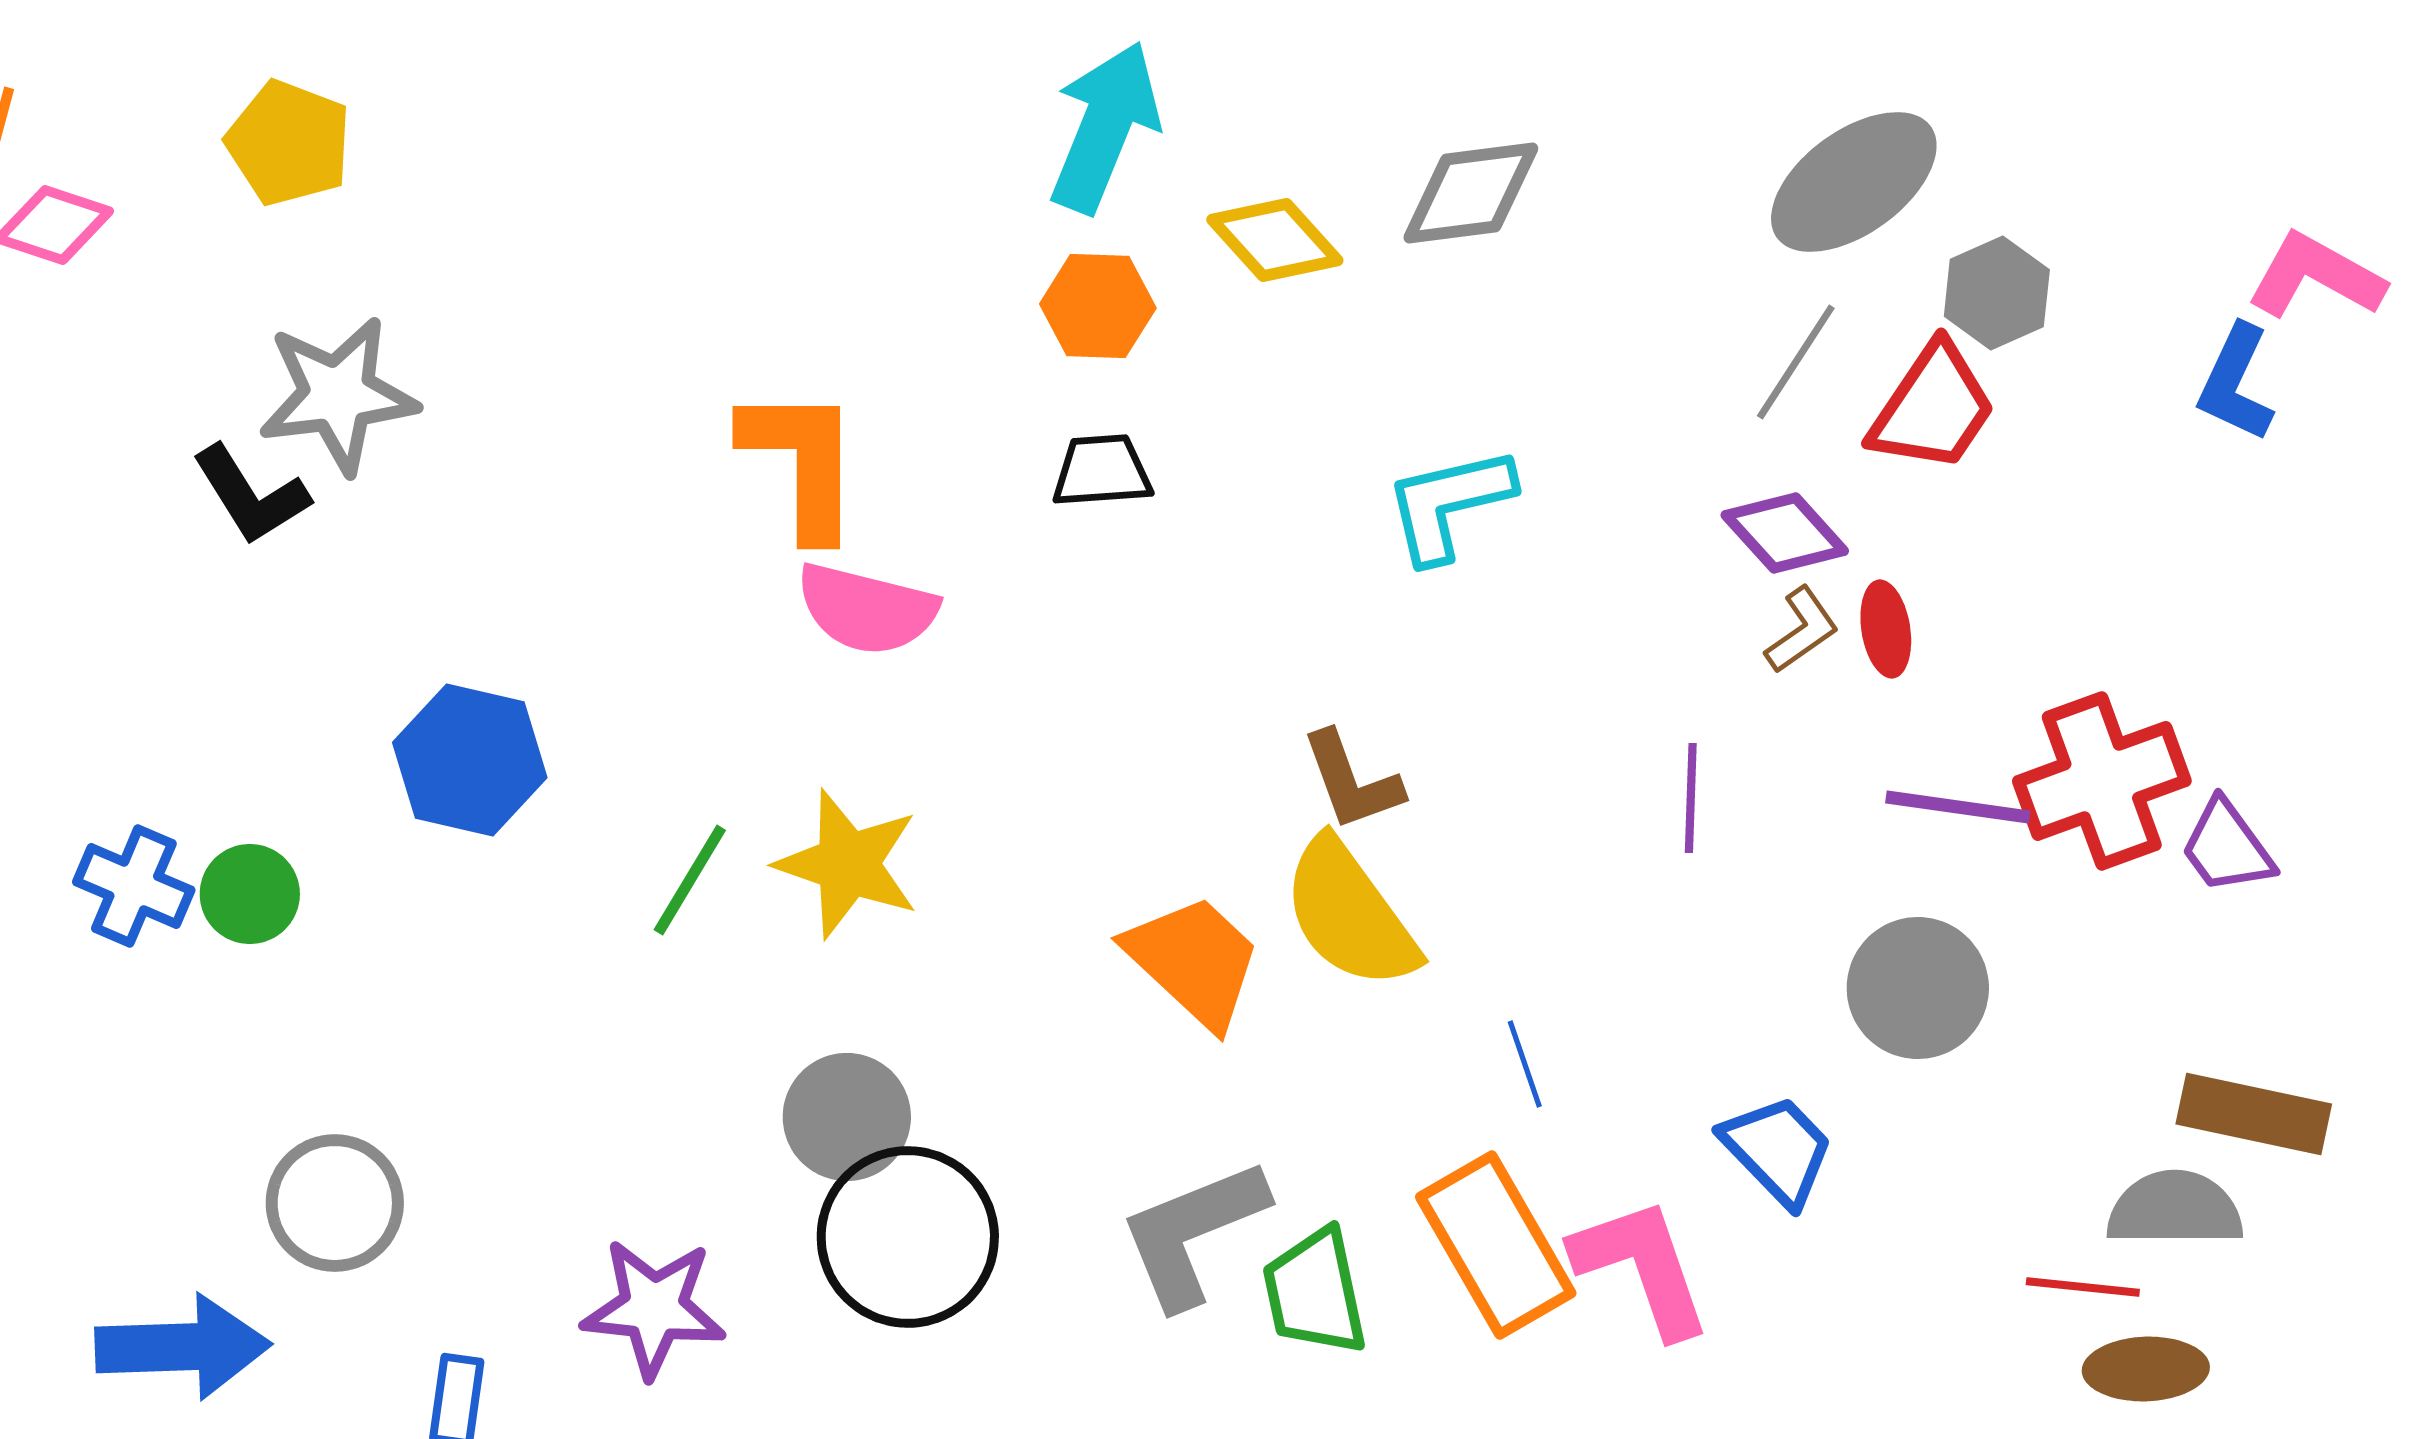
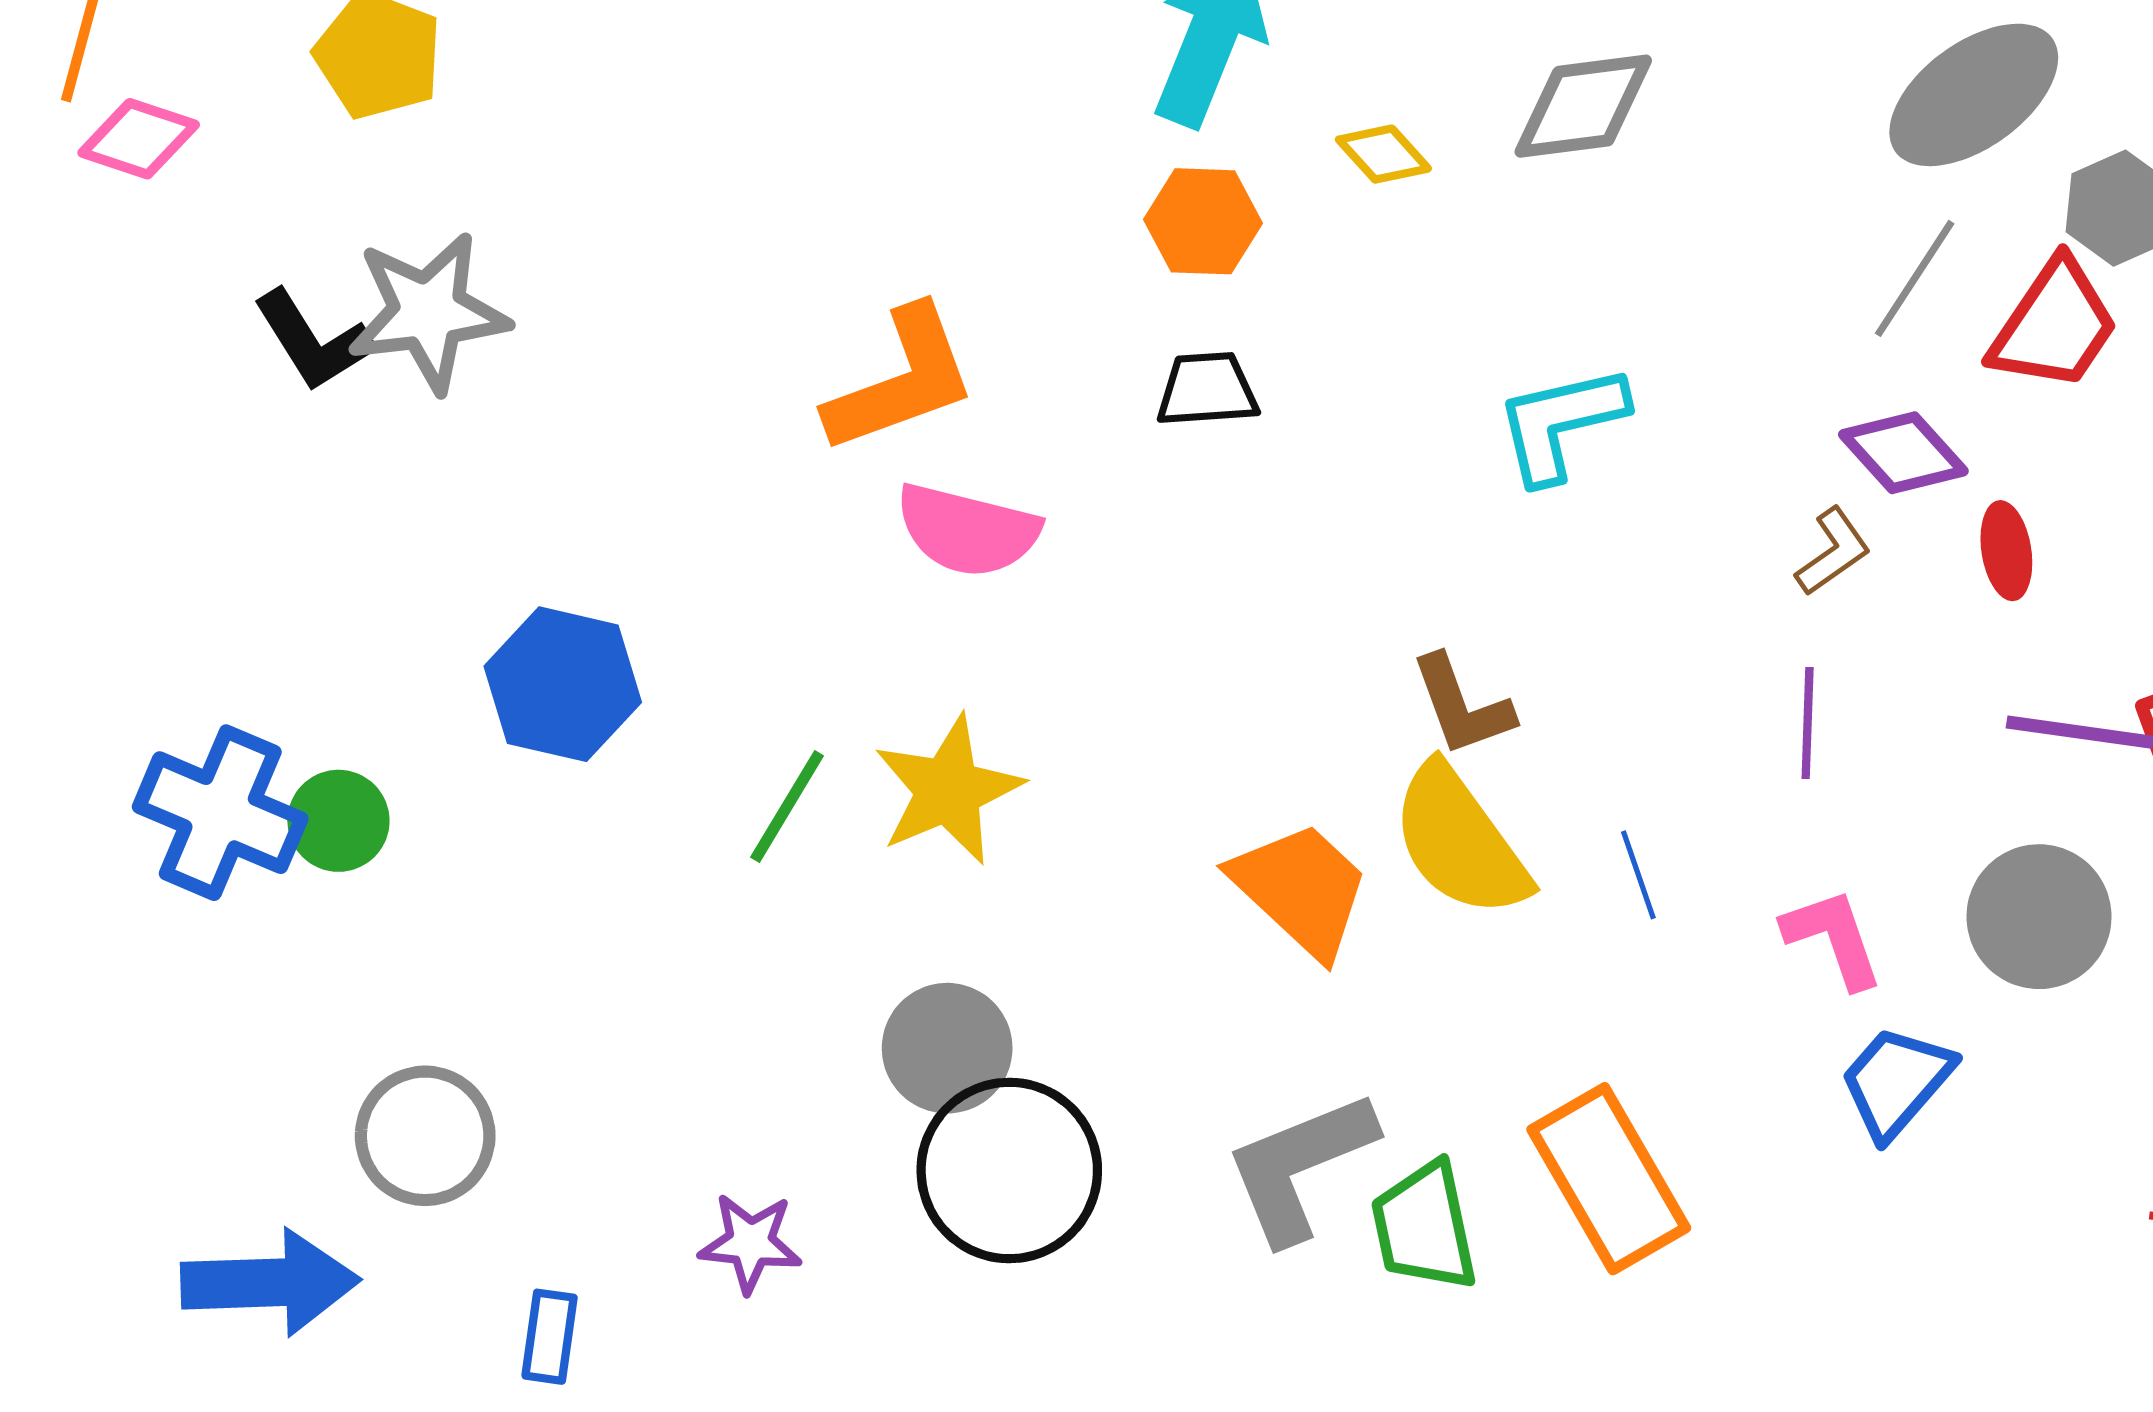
yellow diamond: (1275, 240) -> (1383, 154), size x0.7
orange L-shape: (802, 462) -> (901, 380), turned 70
black L-shape: (251, 495) -> (313, 341), moved
brown L-shape: (1802, 630) -> (1833, 552), moved
yellow star: (848, 864) -> (948, 790), turned 30
blue cross: (134, 886) -> (220, 813), size x1.4
blue line: (1525, 1064) -> (1638, 875), moved
blue trapezoid: (1778, 1150) -> (1896, 1082), turned -95
pink L-shape: (1642, 1267) -> (1833, 938), moved, size x0.7
purple star: (654, 1308) -> (750, 1243), size x0.7

